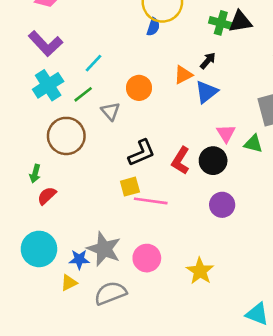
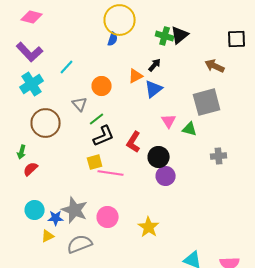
black triangle: (240, 22) -> (180, 35), turned -30
green line: (83, 94) -> (97, 119), moved
black circle: (213, 161) -> (159, 157), moved
cyan circle: (39, 249) -> (35, 210), moved, size x0.7

